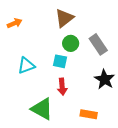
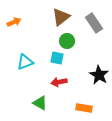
gray rectangle: (98, 44) -> (94, 23), moved
red arrow: (62, 87) -> (59, 82), turned 84
green triangle: (42, 109) -> (40, 103), size x0.7

